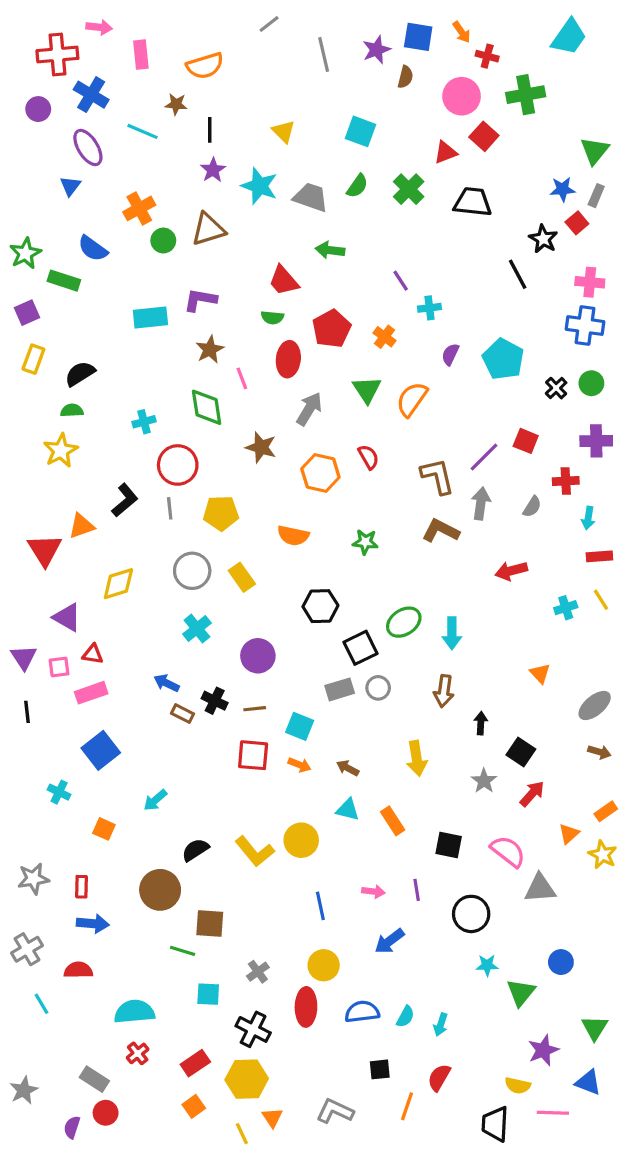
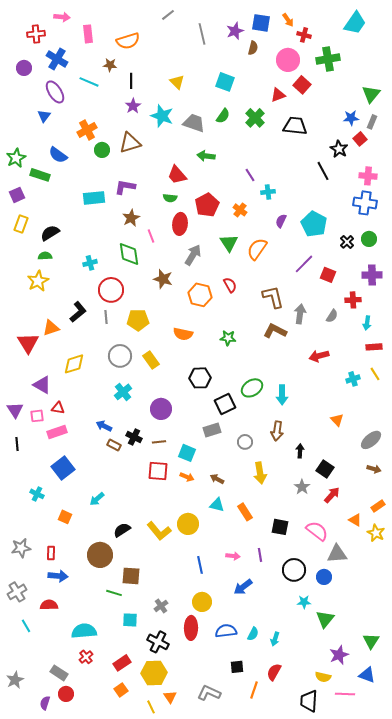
red cross: (57, 55) -> (36, 34), size x0.7
purple line: (484, 457) -> (304, 264), moved
gray circle: (378, 688) -> (245, 442), moved
orange triangle: (569, 834) -> (355, 520), turned -48
blue circle: (561, 962) -> (324, 577), moved

